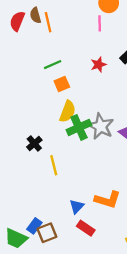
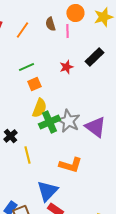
brown semicircle: (35, 15) -> (50, 24), moved
orange line: (48, 22) -> (22, 30), turned 48
orange L-shape: (108, 200) -> (70, 165), moved
blue triangle: (77, 206) -> (47, 191), size x1.6

